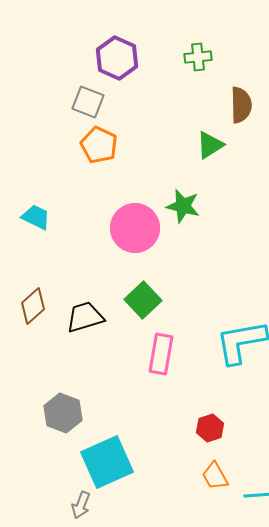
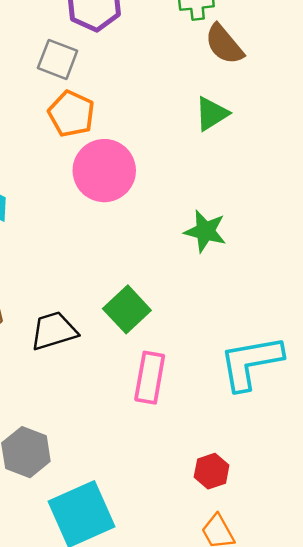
brown semicircle: (241, 105) -> (224, 44), moved, turned 141
green star: (183, 206) -> (205, 231), moved
pink circle: (135, 228) -> (104, 171), moved

